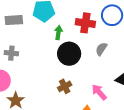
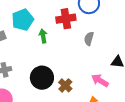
black circle: (69, 54) -> (42, 78), moved

